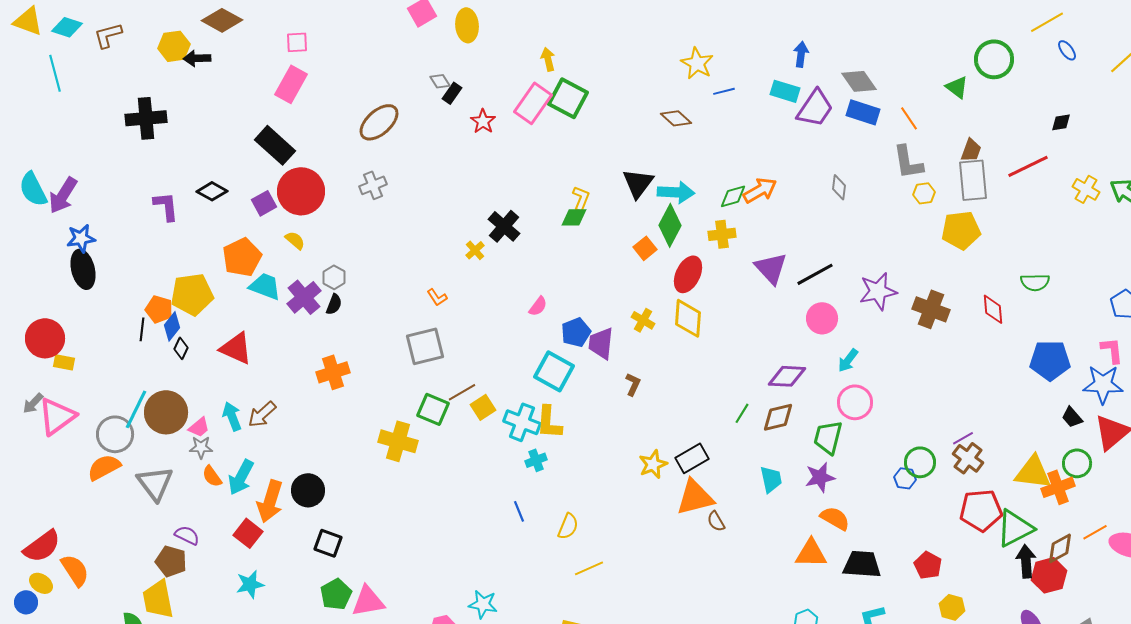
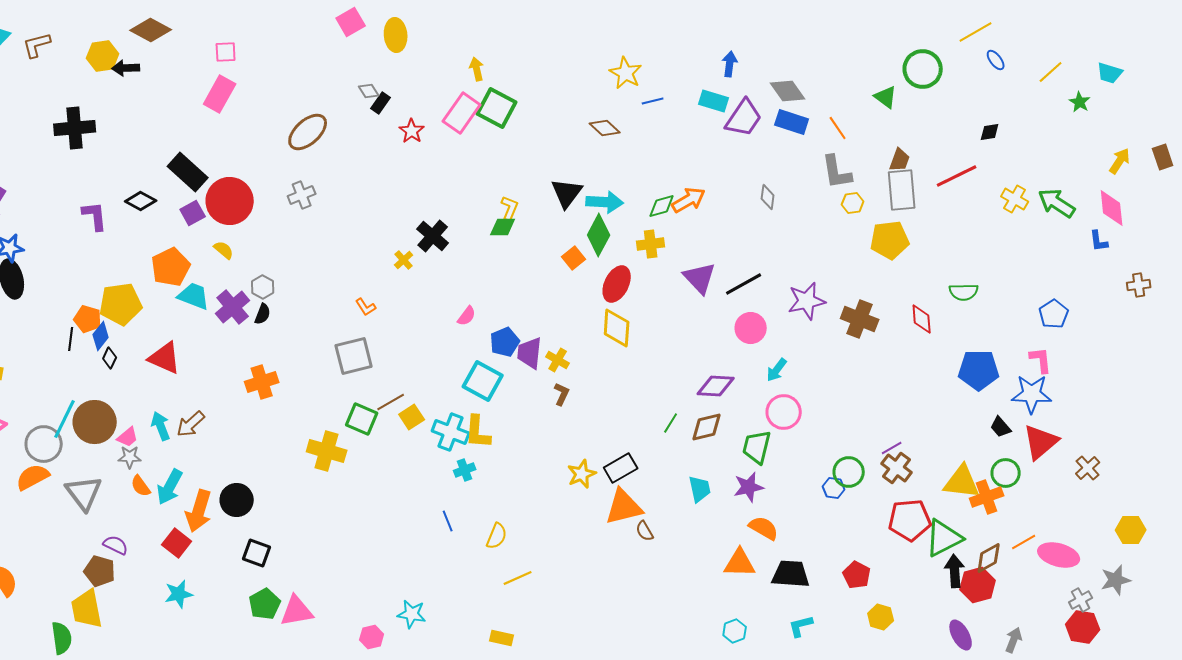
black rectangle: (275, 145) -> (188, 172), moved
yellow cross: (643, 320) -> (558, 360), moved

